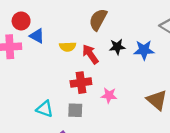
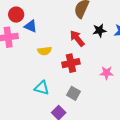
yellow semicircle: (68, 47) -> (44, 51), moved
pink star: (109, 95) -> (107, 73), moved
gray square: (75, 110) -> (74, 93), moved, turned 32

